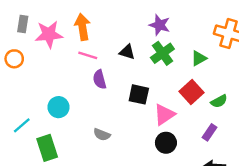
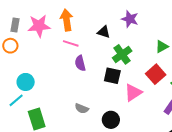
gray rectangle: (23, 24) -> (15, 25), moved
black triangle: (127, 52) -> (104, 32), moved
green cross: (162, 53) -> (122, 54), moved
cyan circle: (58, 107) -> (26, 82), moved
black circle: (166, 143) -> (111, 120), moved

